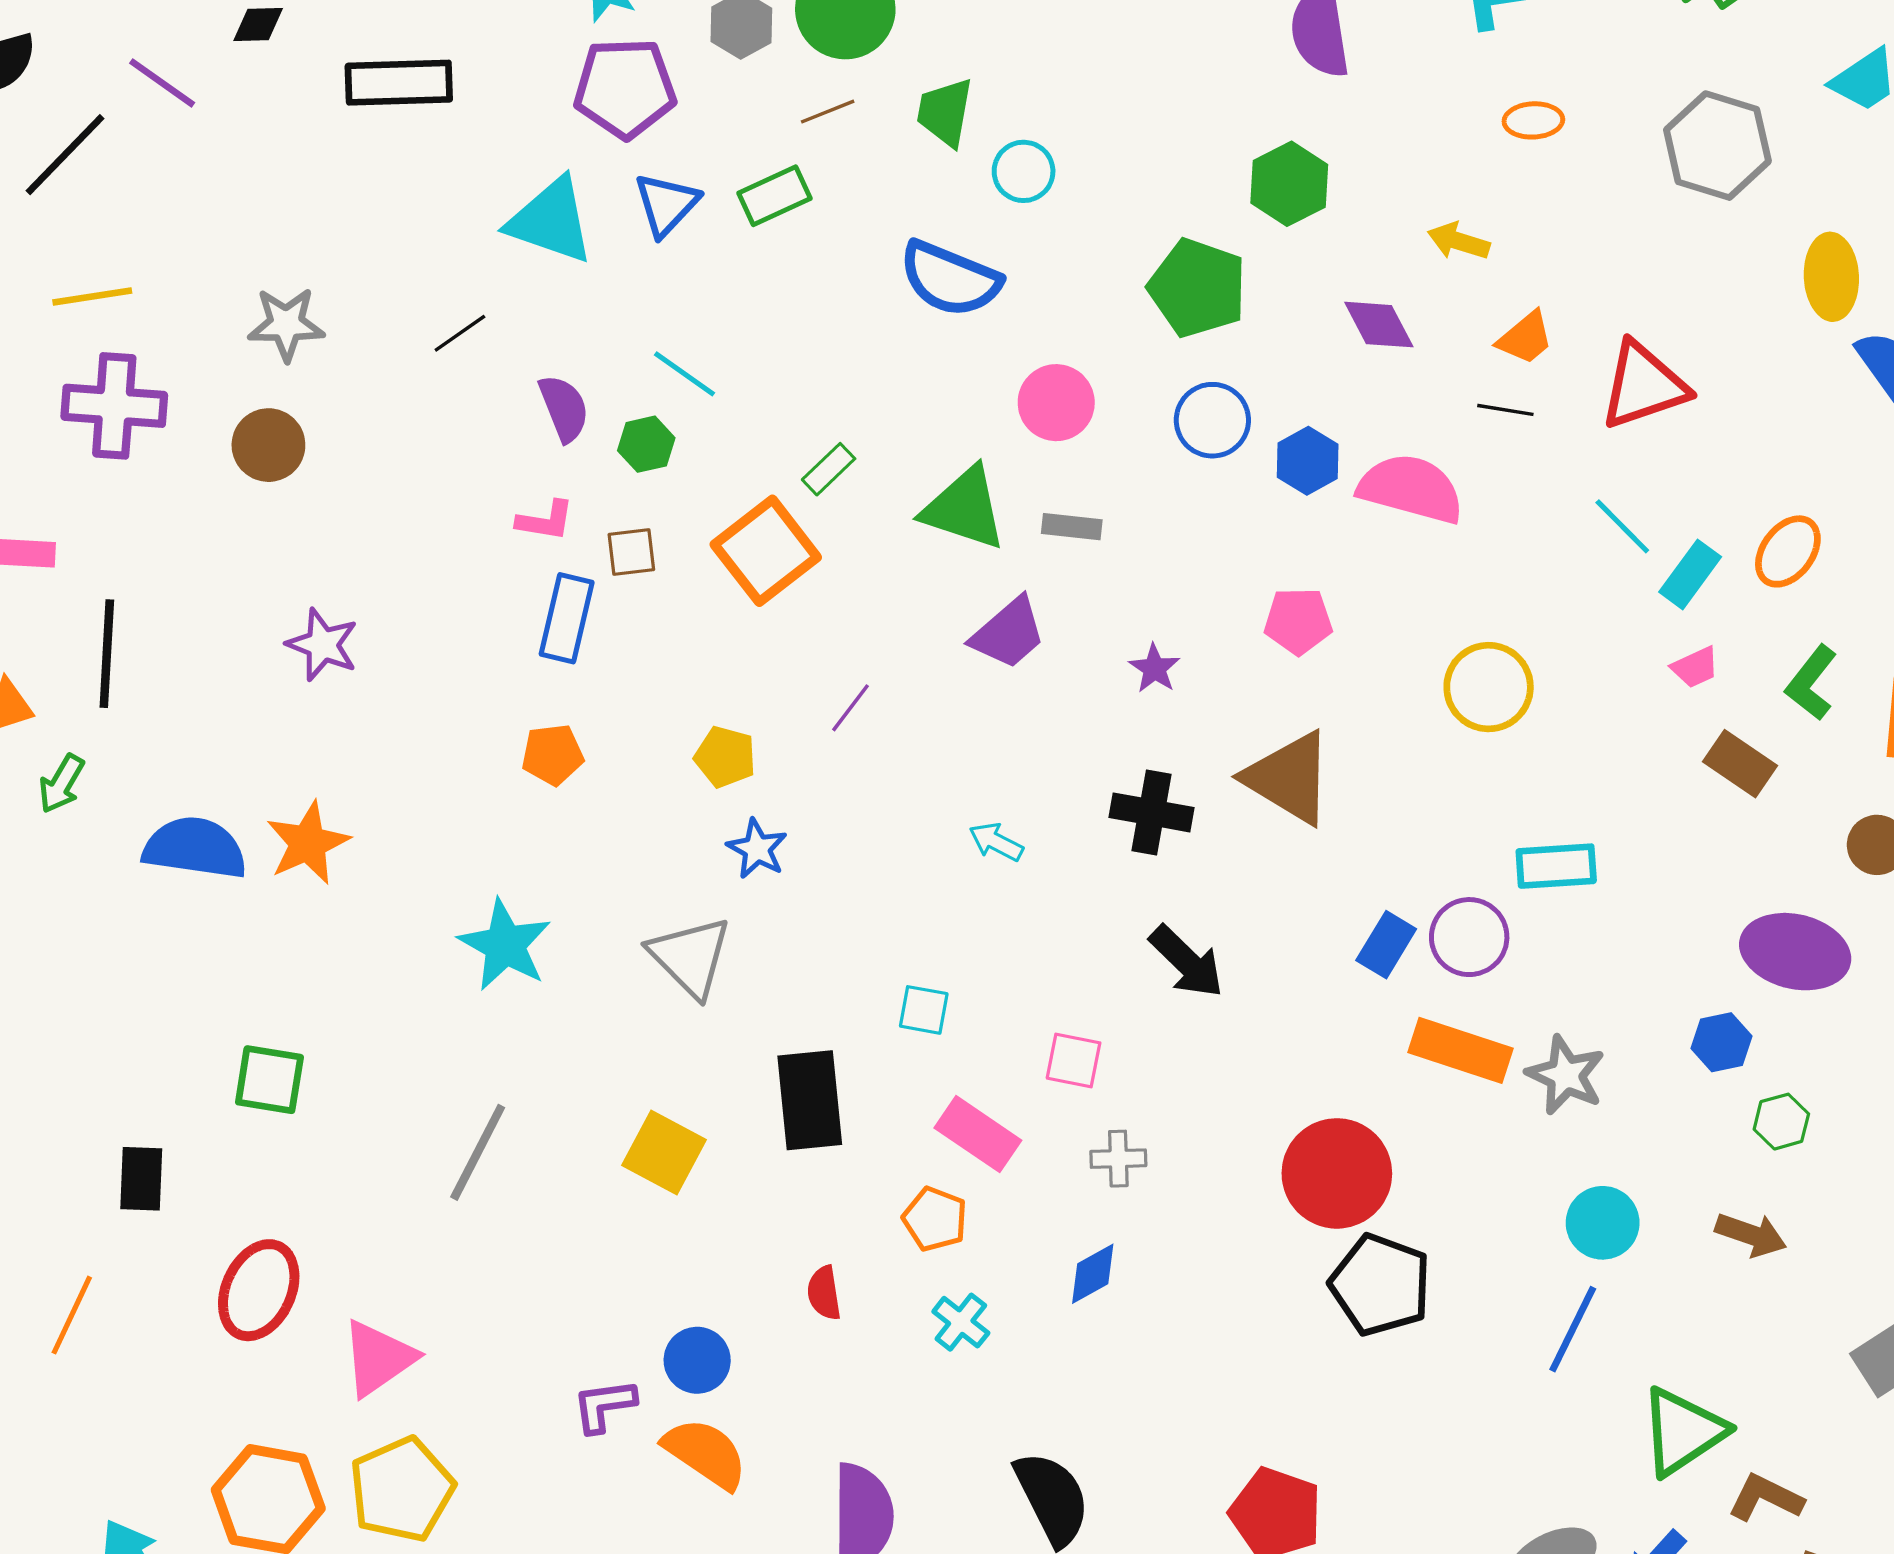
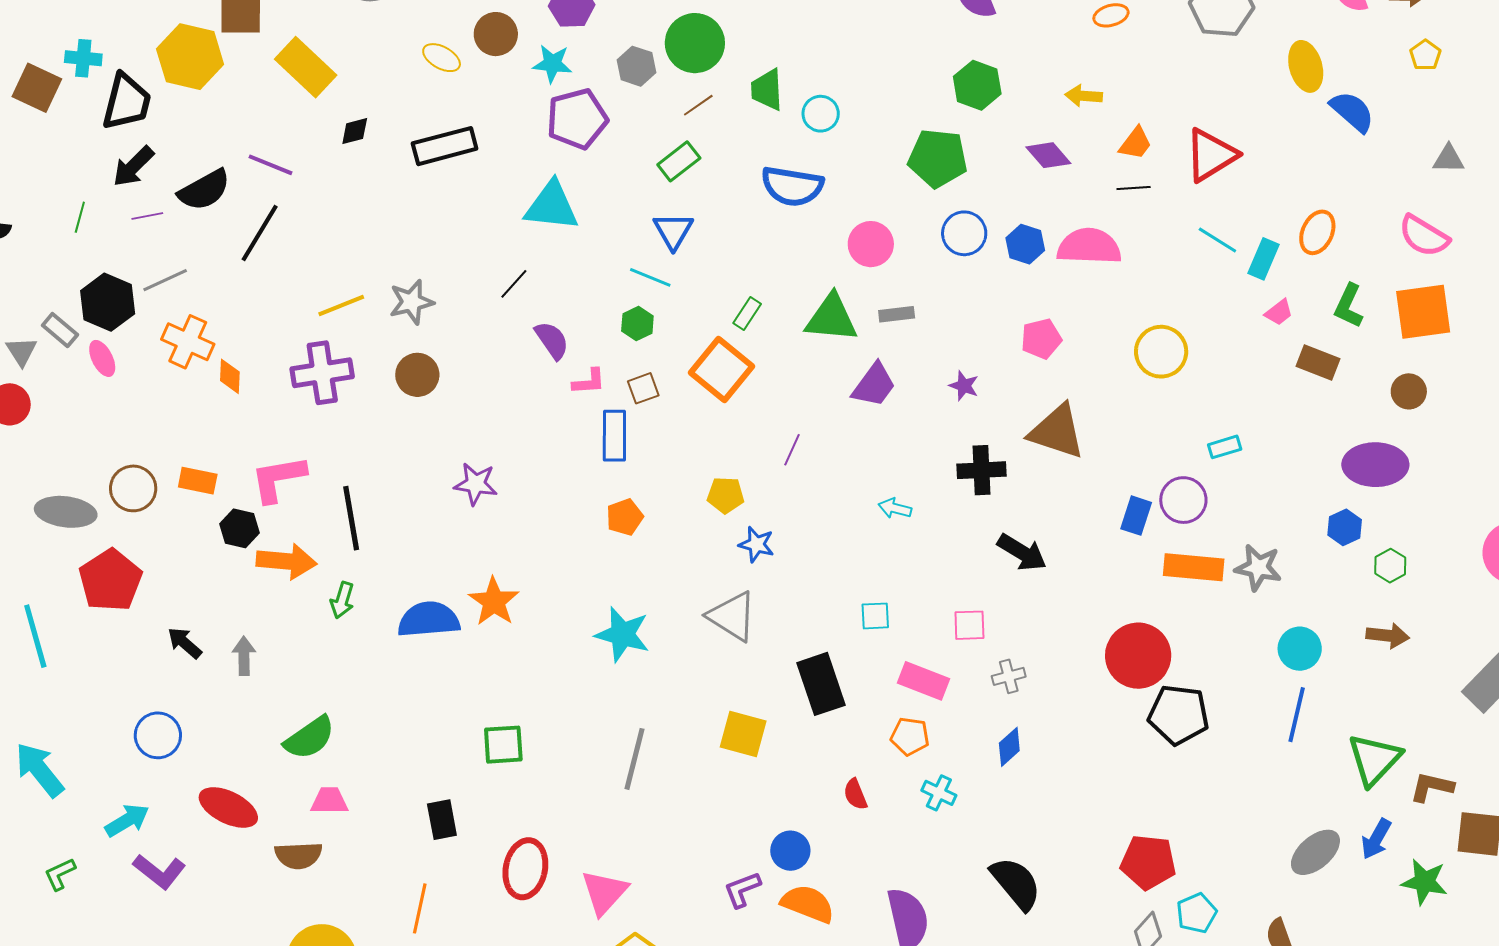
purple line: (162, 83) -> (270, 165), moved
blue triangle: (666, 204) -> (673, 231), moved
yellow line: (92, 296) -> (341, 306), moved
purple semicircle: (564, 408) -> (552, 340), moved
cyan rectangle: (1556, 866) -> (1225, 447), size x0.7

